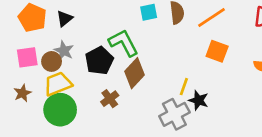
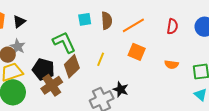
black pentagon: (99, 61) -> (43, 69), moved, turned -30
yellow line: (184, 87) -> (101, 59), moved
brown cross: (110, 99) -> (52, 85), size x1.5

